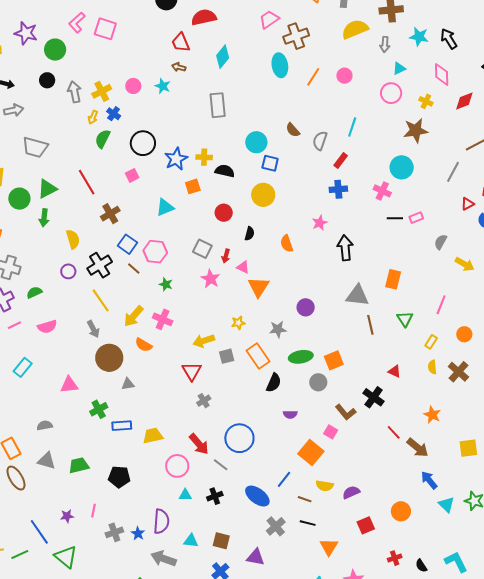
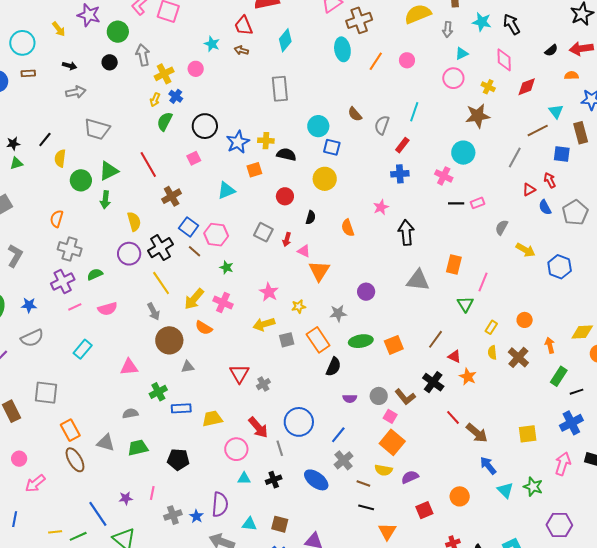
cyan star: (163, 86) -> (212, 44), moved
gray arrow: (74, 92) -> (143, 55), moved
purple circle: (68, 271) -> (129, 254), size x1.5
pink star: (210, 279) -> (269, 292), moved
pink line: (441, 305) -> (483, 282), moved
brown line: (370, 325) -> (435, 339), moved, turned 48
red triangle: (192, 371) -> (239, 374), moved
gray circle: (318, 382) -> (379, 396), moved
orange star: (432, 415) -> (468, 377), moved
gray semicircle: (45, 426) -> (130, 413), moved
orange square: (311, 452) -> (392, 442), moved
gray line: (221, 465) -> (280, 448), turned 35
blue line: (284, 479) -> (338, 435), moved
gray cross: (276, 526) -> (343, 460), moved

